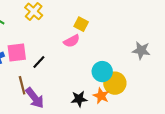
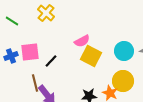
yellow square: (81, 24) -> (91, 56), moved, size x1.5
cyan circle: (102, 72) -> (124, 51), moved

